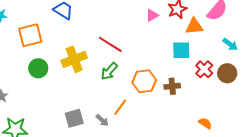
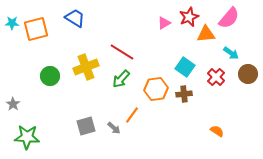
orange square: (30, 35) -> (36, 29), moved
cyan arrow: (230, 44) -> (231, 53), moved
cyan square: (181, 50) -> (185, 67), moved, turned 36
brown circle: (227, 73) -> (248, 74), moved

